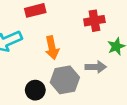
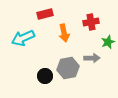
orange arrow: (52, 48) -> (64, 33), moved

